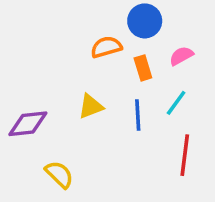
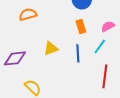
orange semicircle: (106, 47) -> (28, 14), moved
pink semicircle: (181, 56) -> (108, 26), moved

